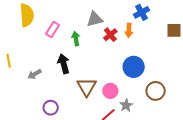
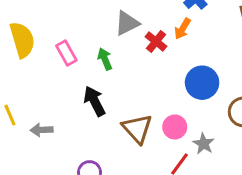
pink rectangle: (53, 30) -> (66, 53), turned -49
orange arrow: (129, 30) -> (183, 29), turned 40
gray arrow: (35, 74) -> (42, 130), moved, turned 40

